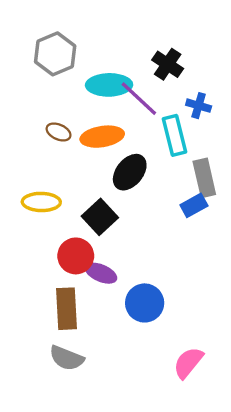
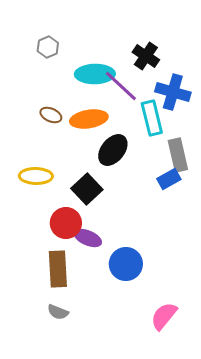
gray hexagon: (55, 54) -> (48, 47), size x0.6
blue cross: (199, 106) -> (173, 92), size x1.6
gray semicircle: (67, 358) -> (58, 312), size x0.7

